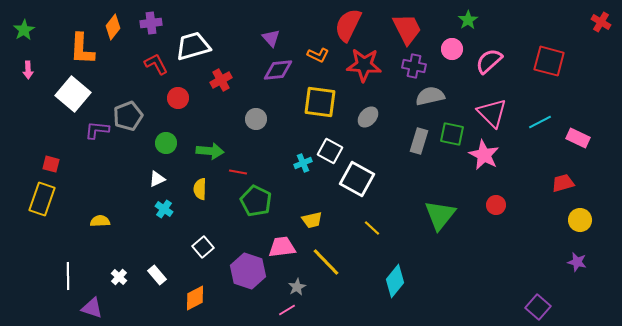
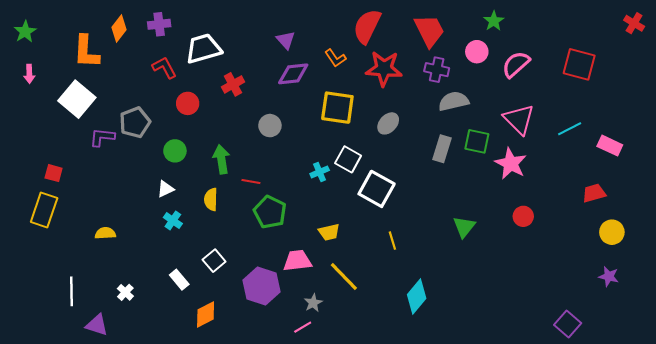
orange L-shape: (318, 55) -> (335, 58), turned 30
green arrow: (210, 151) -> (221, 159), turned -104
green triangle: (440, 215) -> (464, 227), size x0.7
yellow line: (372, 228) -> (392, 241), turned 30
white rectangle: (157, 275) -> (179, 280), moved

